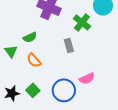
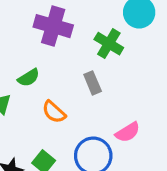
orange semicircle: (34, 60) -> (54, 112), moved

